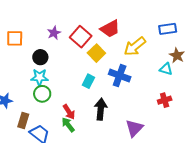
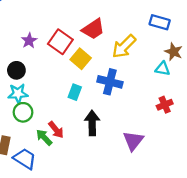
blue rectangle: (168, 29) -> (160, 22), turned 30
green arrow: (68, 125) -> (44, 137), moved

